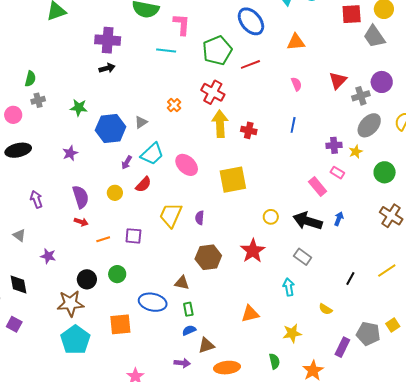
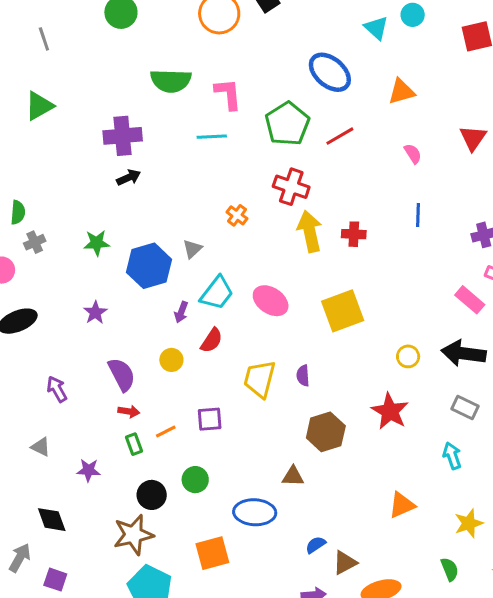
green rectangle: (188, 309) -> (134, 444), moved

